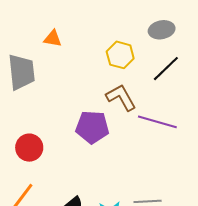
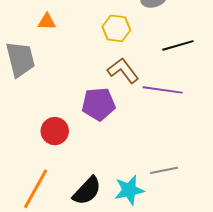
black line: (166, 69) -> (178, 45), moved, turned 36
red circle: (29, 148) -> (55, 131), moved

